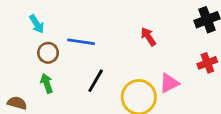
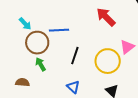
red arrow: (148, 37) -> (106, 17), size x1.5
brown circle: (48, 53) -> (37, 43), size x1.5

